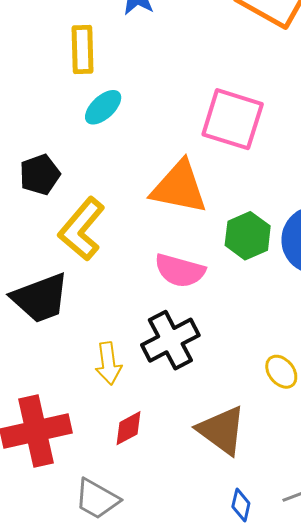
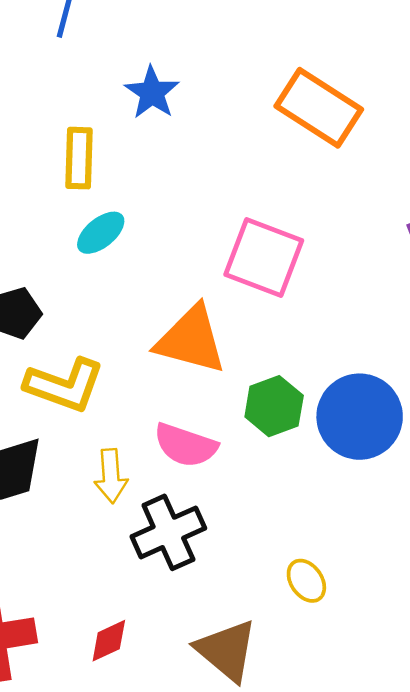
yellow L-shape: (82, 229) -> (65, 385), turned -114
yellow arrow: (108, 363) -> (111, 476), moved

